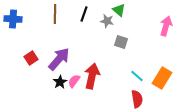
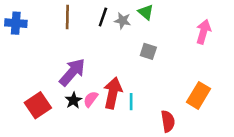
gray star: (107, 21) -> (123, 21), moved
red square: (31, 58) -> (38, 105), moved, size x1.5
cyan line: (137, 76) -> (131, 102), moved, turned 48

